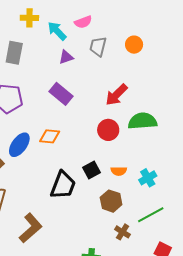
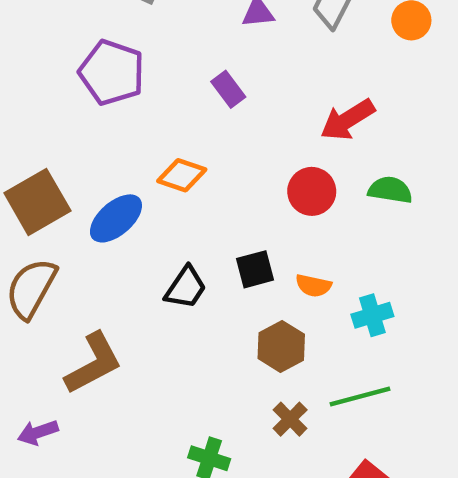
purple rectangle: (61, 94) -> (228, 89), size x0.7
green semicircle: (142, 121) -> (390, 190), size x0.7
blue ellipse: (19, 145) -> (116, 218), moved
black trapezoid: (63, 185) -> (186, 288), size x0.7

